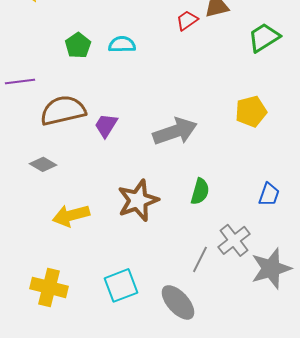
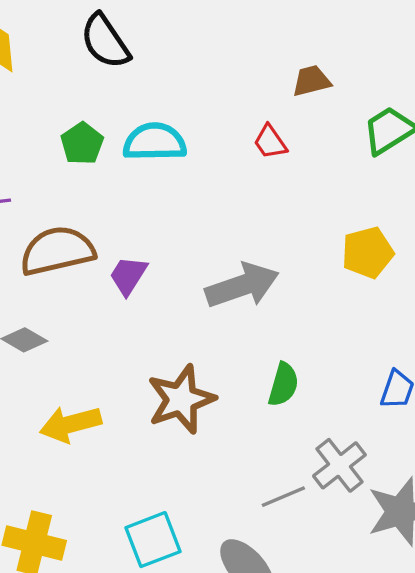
red trapezoid: (187, 20) -> (270, 142), moved, turned -90
cyan semicircle: (122, 44) -> (155, 142), size x1.4
gray line: (200, 259) -> (283, 497), turned 40

